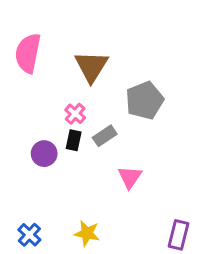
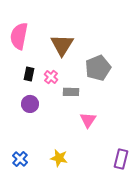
gray rectangle: (105, 136) -> (71, 92), turned 35
black rectangle: (74, 140) -> (29, 74), moved

